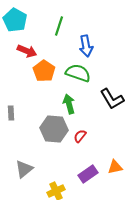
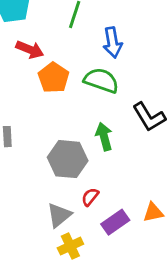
green arrow: (69, 104) -> (104, 137), moved
red semicircle: (80, 136) -> (90, 197), moved
gray triangle: (24, 169) -> (59, 215), moved

